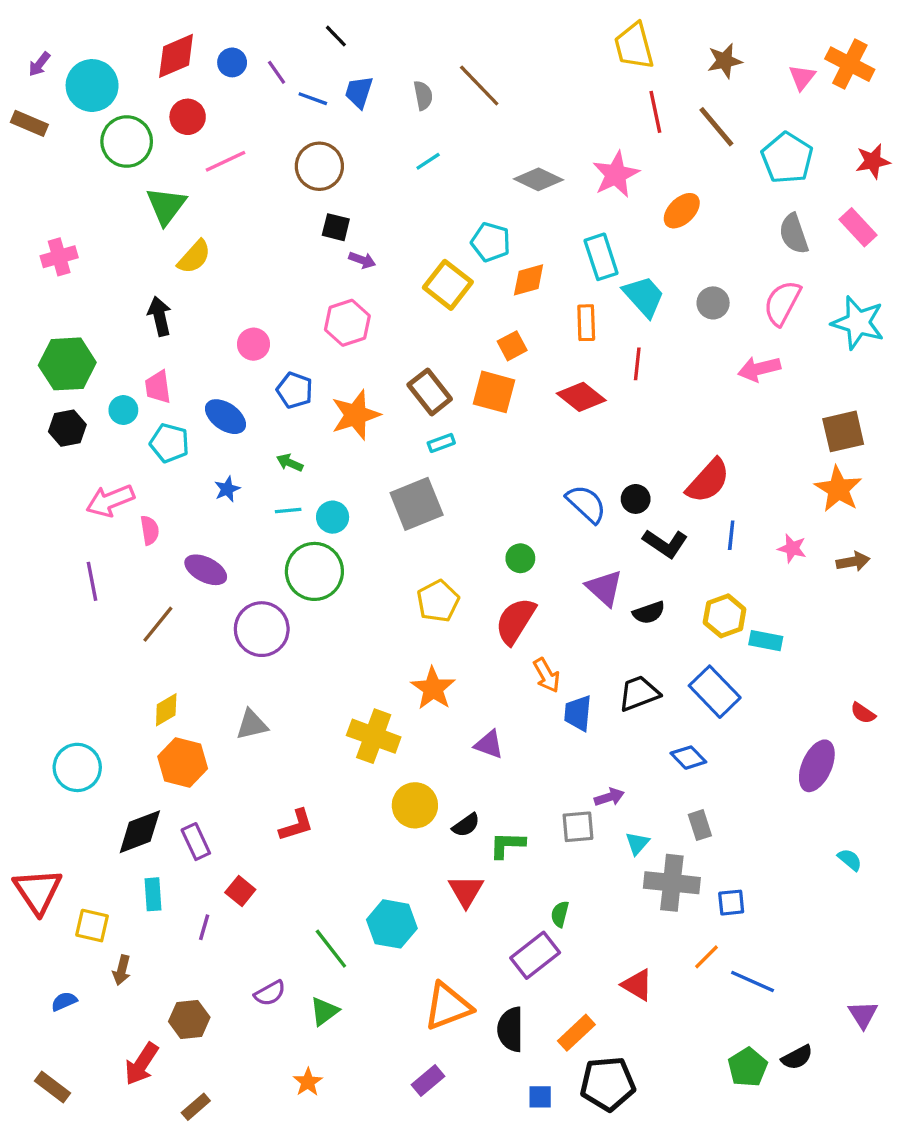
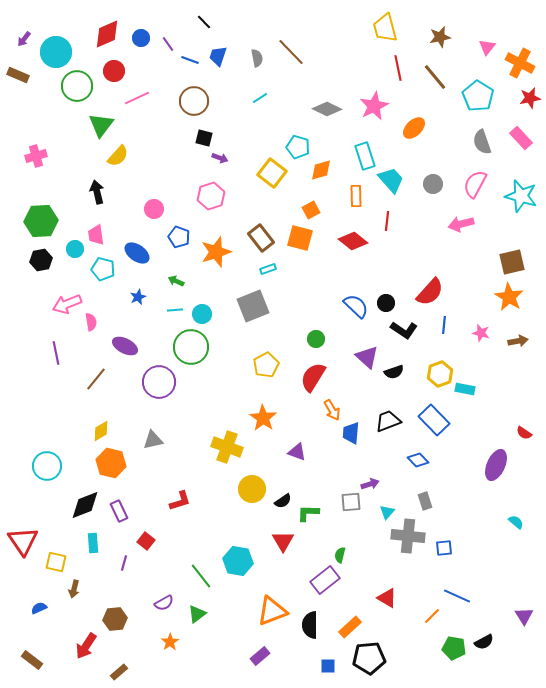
orange cross: (850, 64) -> (520, 63), moved
orange line: (706, 957) -> (432, 616), moved
green pentagon: (748, 1067) -> (454, 648), turned -30
orange star: (308, 1082) -> (170, 642), moved

